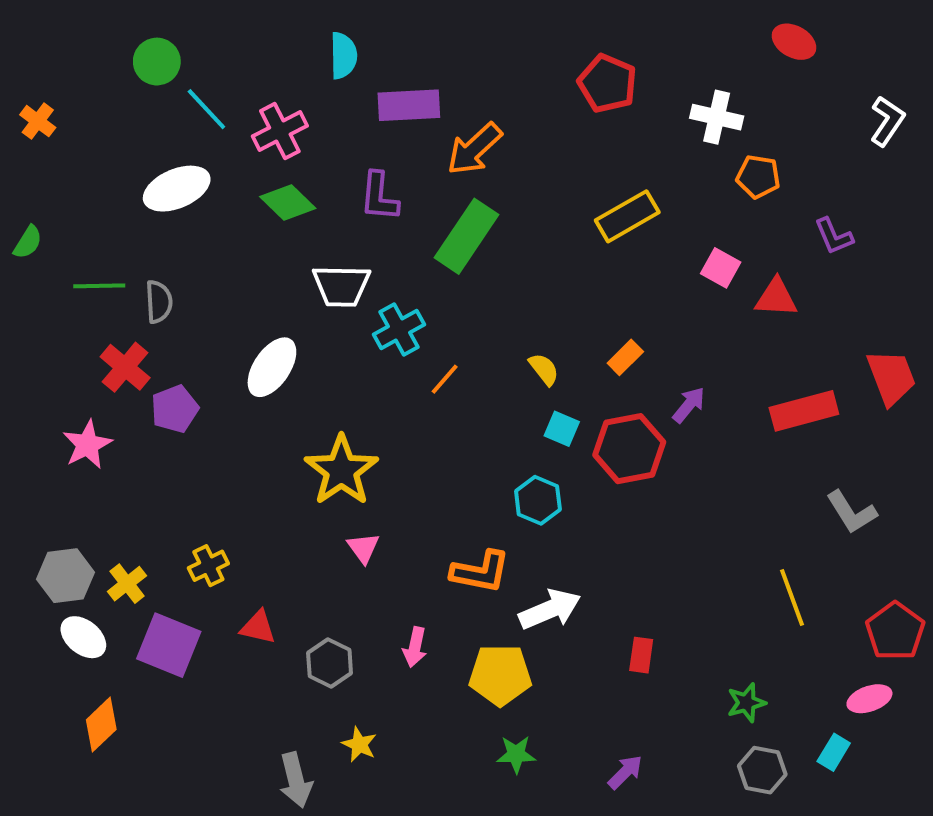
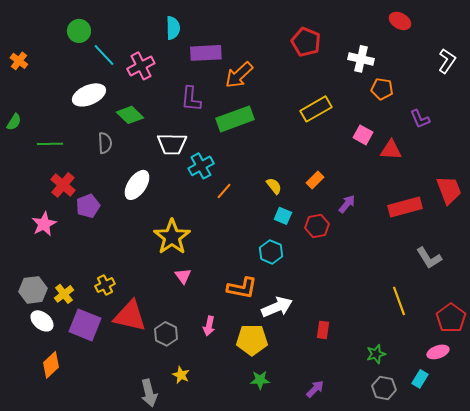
green diamond: (288, 202) -> (130, 115), moved
green rectangle: (466, 236) -> (235, 119), turned 36
gray semicircle: (159, 302) -> (105, 143), moved
red hexagon: (629, 449) -> (317, 226), size x0.7
red triangle: (258, 627) -> (130, 316), size x1.8

